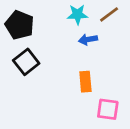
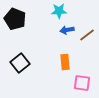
brown line: (109, 14) -> (87, 35), moved
black square: (26, 62) -> (20, 63), moved

